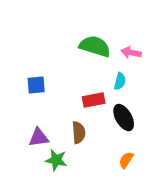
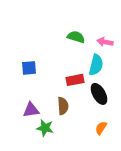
green semicircle: (95, 46) -> (76, 37), size x0.7
cyan semicircle: (120, 81) -> (96, 65), size x1.5

